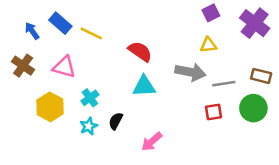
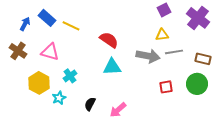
blue arrow: (32, 31) -> (25, 24), turned 64
gray line: (224, 84) -> (174, 52), moved
black semicircle: (116, 121) -> (90, 104), moved
cyan star: (89, 126) -> (59, 98), moved

